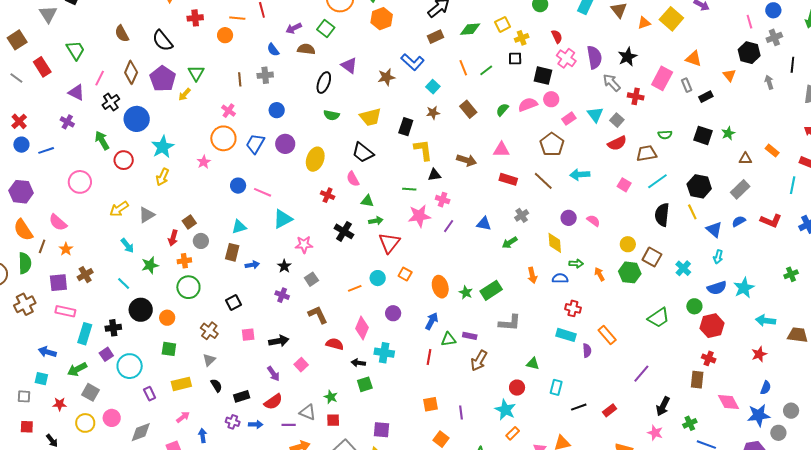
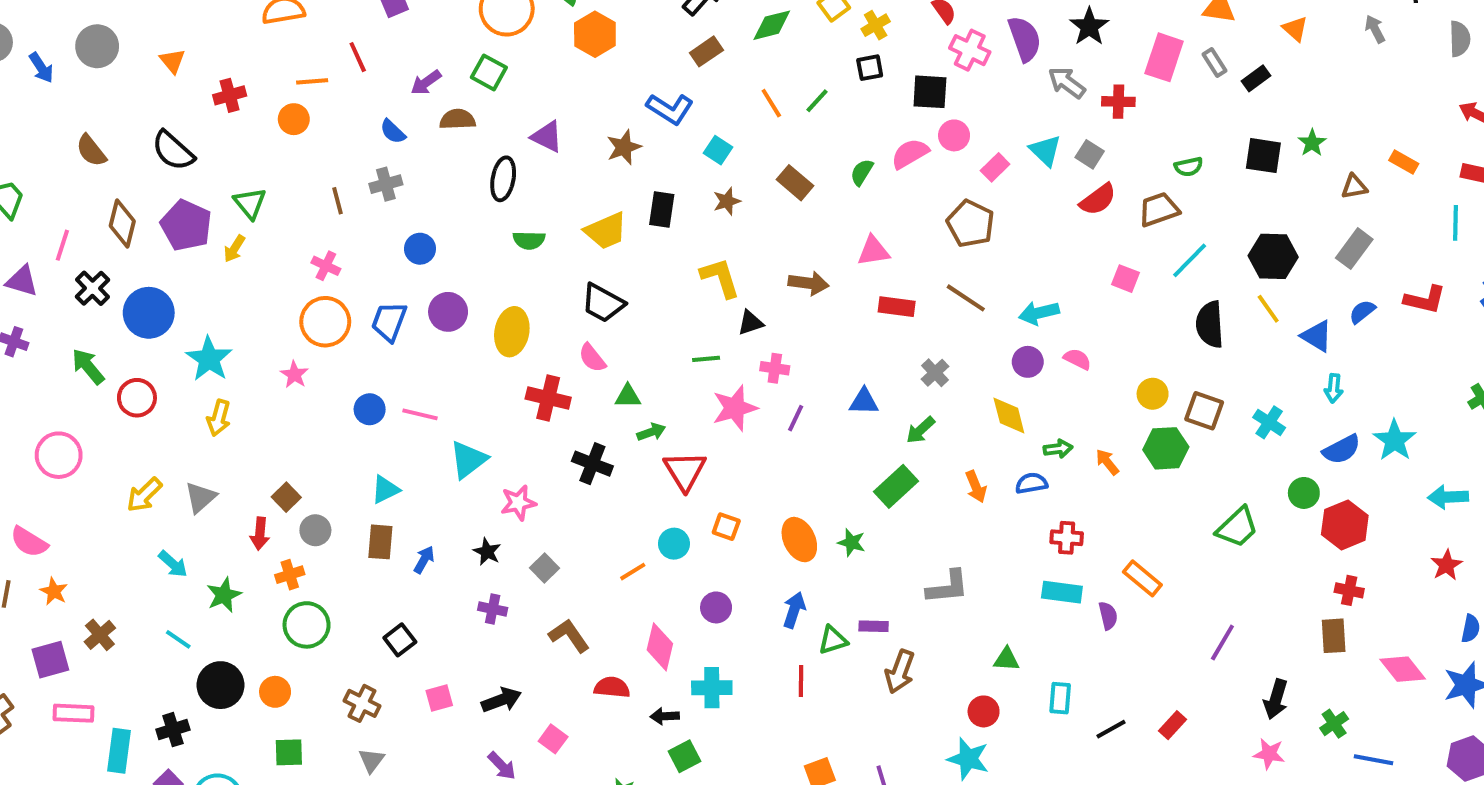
black rectangle: (406, 127) -> (662, 209), moved
cyan arrow: (580, 175) -> (1039, 313), moved
red cross: (328, 195) -> (548, 398), size x1.5
blue arrow: (252, 265) -> (424, 560), turned -40
green rectangle: (491, 290) -> (896, 486), moved

